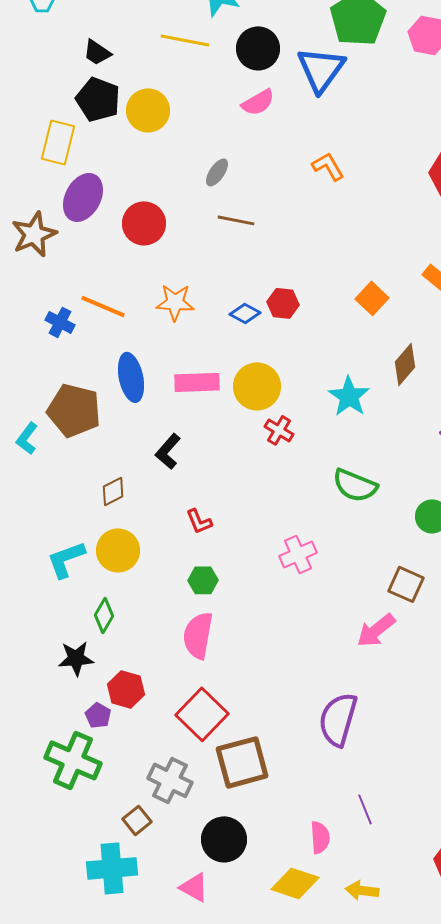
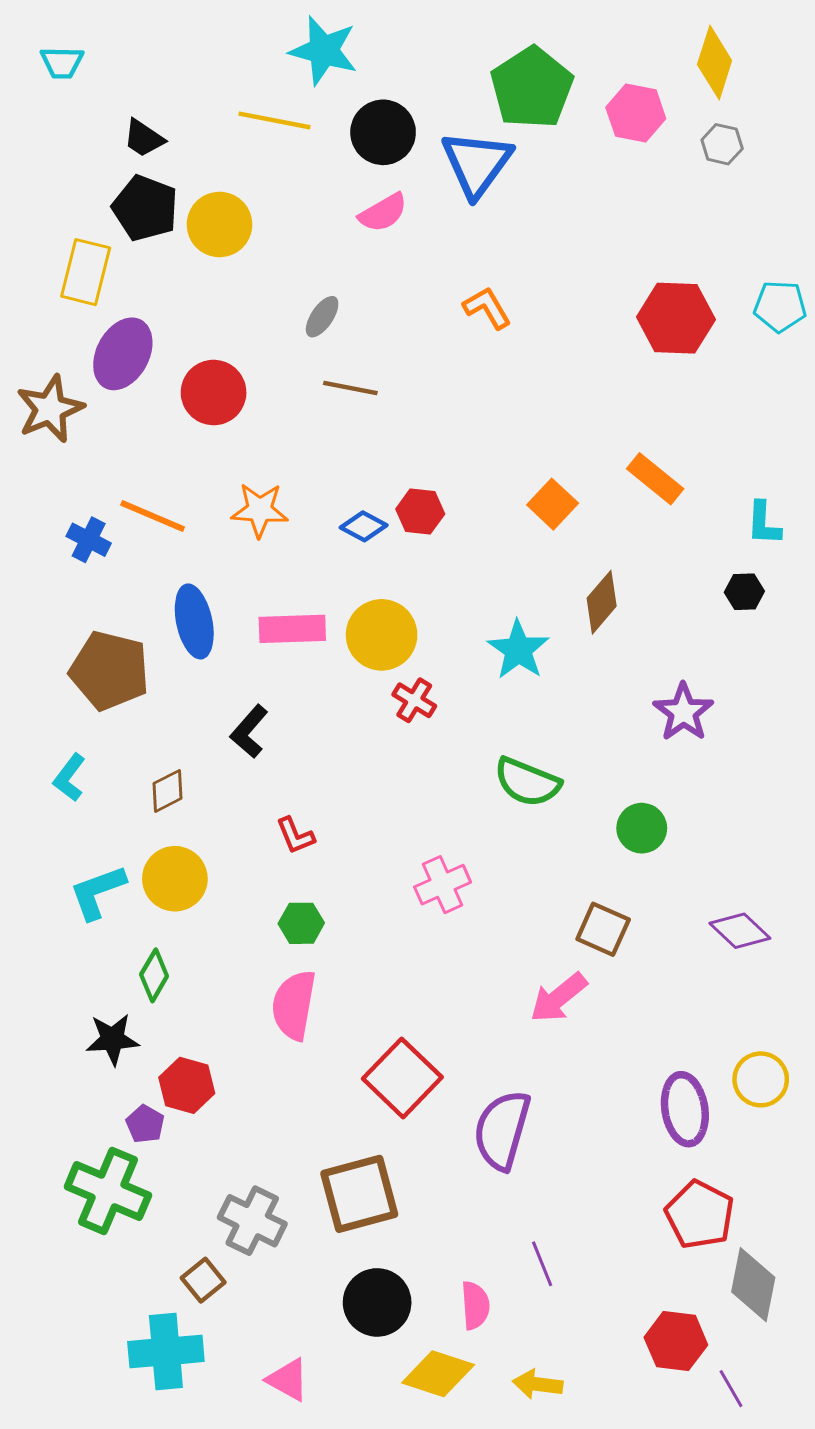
cyan L-shape: (27, 438) -> (69, 778), moved
red square: (202, 714) -> (402, 1078), moved
black circle: (224, 839) -> (377, 1302), moved

